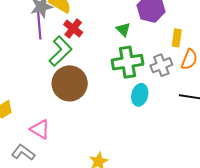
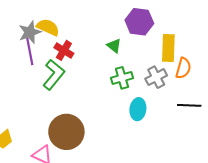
yellow rectangle: (177, 38) -> (168, 48), size x1.5
green cross: (128, 62) -> (122, 78), size x0.7
brown circle: (70, 83) -> (66, 132), moved

